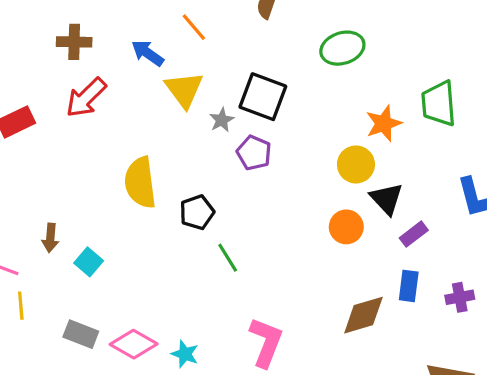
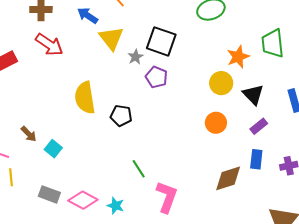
red arrow: (86, 98) -> (49, 45), turned -100
black triangle: (387, 199) -> (253, 95), moved
black pentagon: (197, 212) -> (121, 116), turned 30
brown arrow: (50, 238) -> (29, 134), turned -48
green line: (228, 258) -> (139, 169), moved

